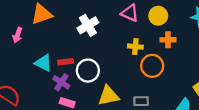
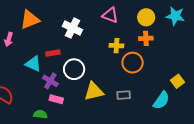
yellow circle: (158, 16) -> (146, 17), moved
white cross: (88, 25) -> (72, 28), turned -30
red rectangle: (66, 62) -> (53, 53), moved

